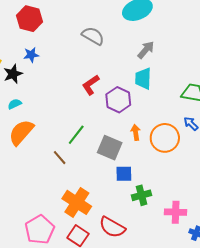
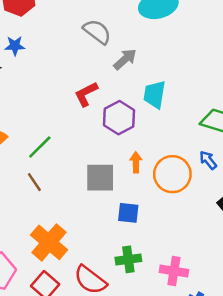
gray arrow: (146, 50) -> (125, 59), moved
green line: (76, 135) -> (40, 147), moved
gray square: (110, 148) -> (100, 178), turned -30
blue square: (124, 174) -> (128, 213), moved
green cross: (141, 195) -> (128, 259), moved

